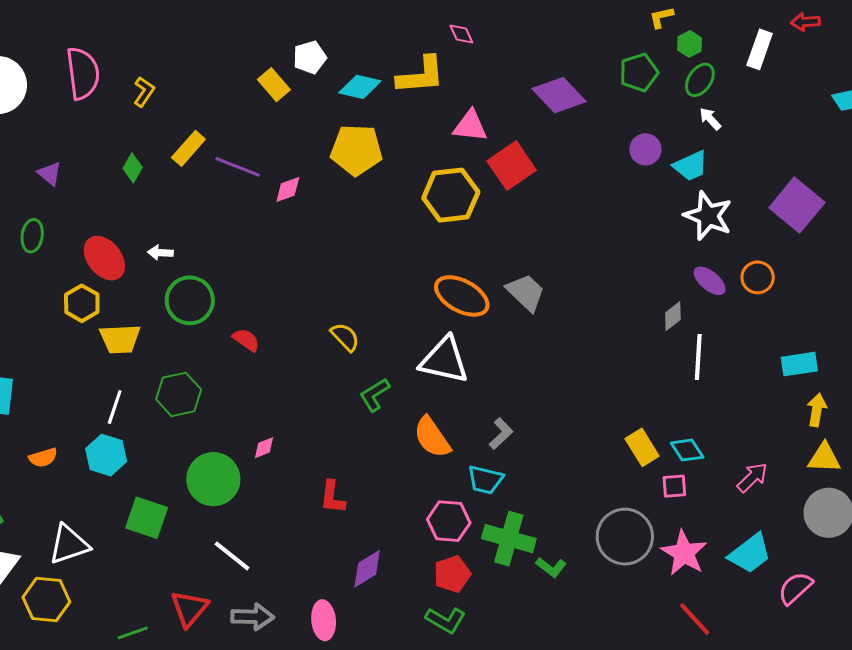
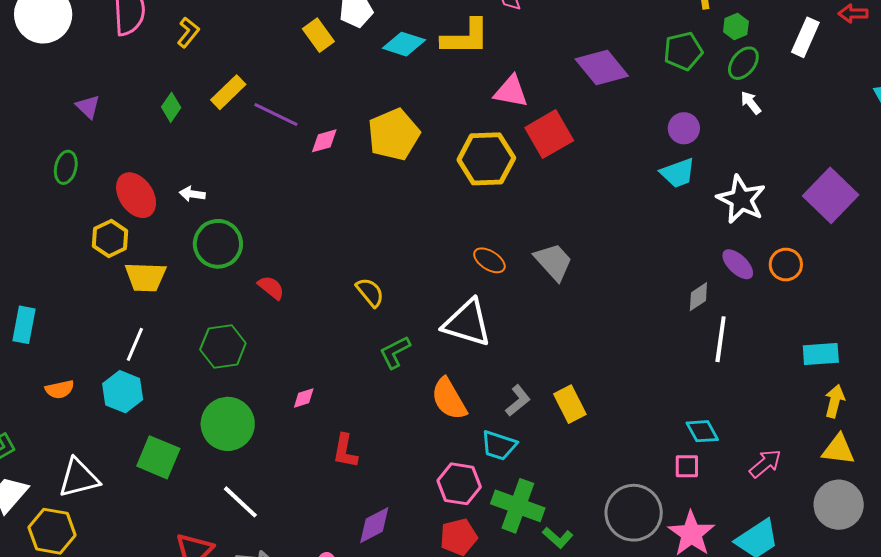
yellow pentagon: (356, 150) -> (394, 135), moved, turned -30
cyan trapezoid: (691, 166) -> (678, 173), moved
orange ellipse: (462, 296) -> (489, 260), size x0.6
green hexagon: (179, 394) -> (223, 346), moved
yellow rectangle: (642, 447) -> (570, 404), moved
pink diamond: (264, 448) -> (304, 398), moved

